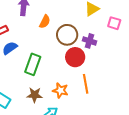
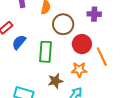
brown circle: (67, 35) -> (63, 24), moved
red circle: (75, 57) -> (82, 44), moved

